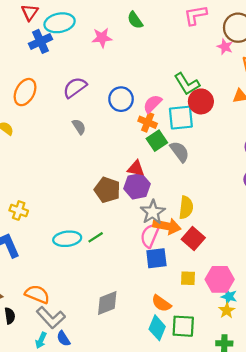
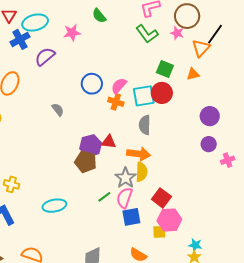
green L-shape: (187, 84) -> (147, 34), moved
purple semicircle: (75, 87) -> (45, 57), moved
red circle: (201, 101) -> (162, 93), moved
green square: (157, 141) -> (165, 69), moved, turned -30
gray semicircle: (180, 152) -> (145, 125), turned -138
purple hexagon: (137, 186) -> (91, 146), moved
yellow semicircle: (186, 207) -> (142, 172), moved
orange arrow: (167, 226) -> (139, 154), moved
green line: (96, 237) -> (104, 197), moved
pink hexagon: (220, 279) -> (169, 220), moved

